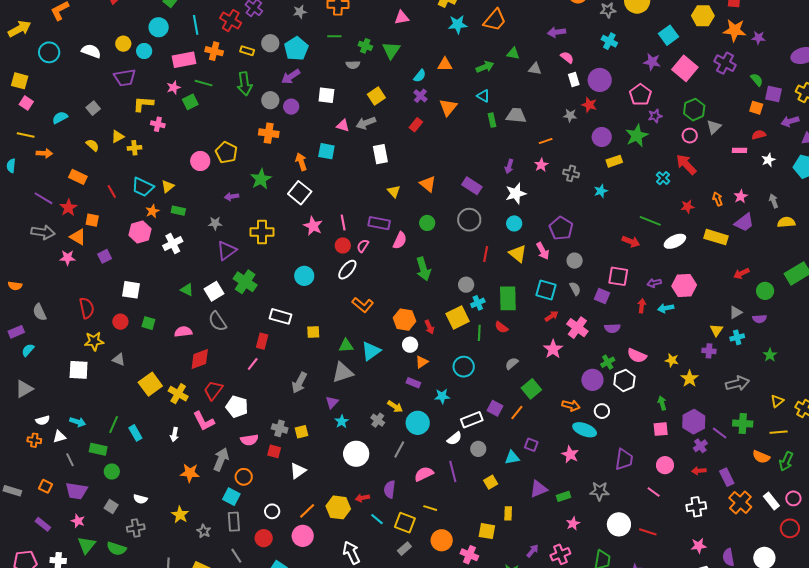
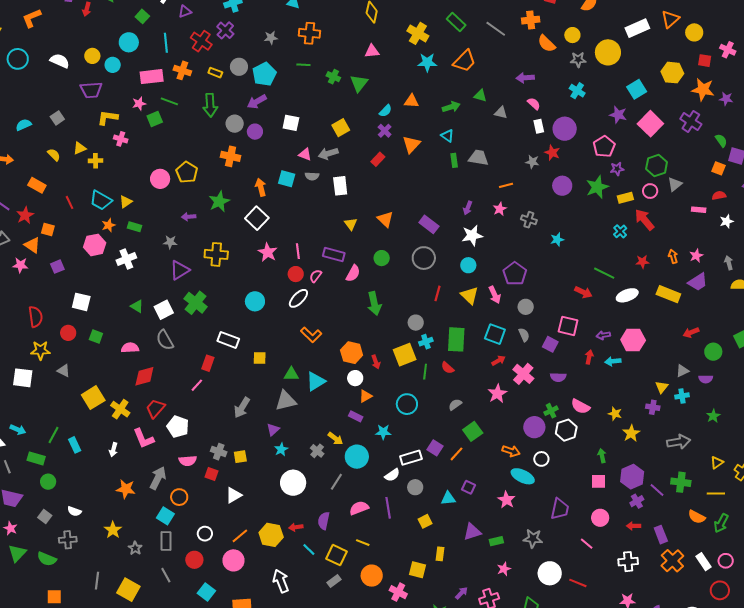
gray semicircle: (353, 65) -> (312, 176), moved
yellow rectangle: (614, 161) -> (625, 198), moved

